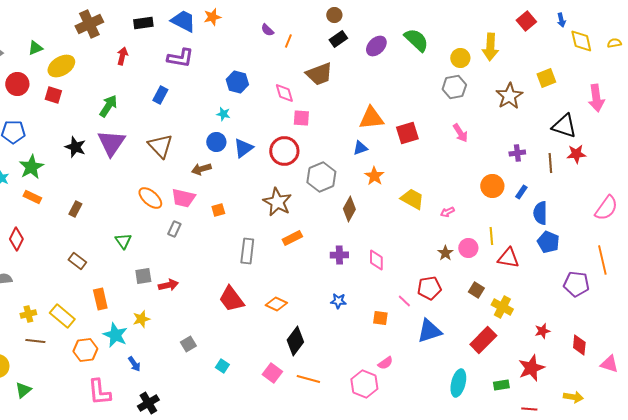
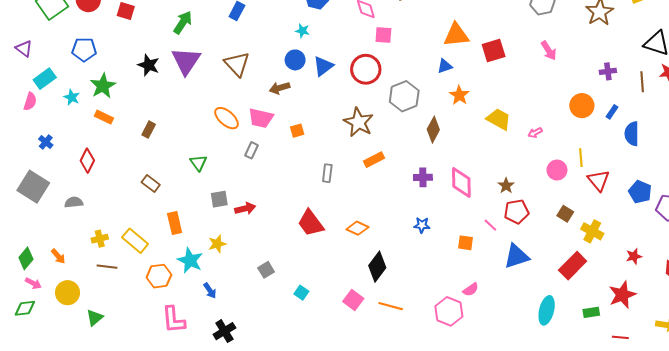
blue pentagon: (548, 242) -> (640, 192), moved
gray rectangle: (247, 251) -> (327, 173), size x0.7
brown star: (445, 253) -> (506, 186), moved
red triangle: (508, 258) -> (599, 180), turned 40
pink diamond: (376, 260) -> (461, 183), size x1.4

